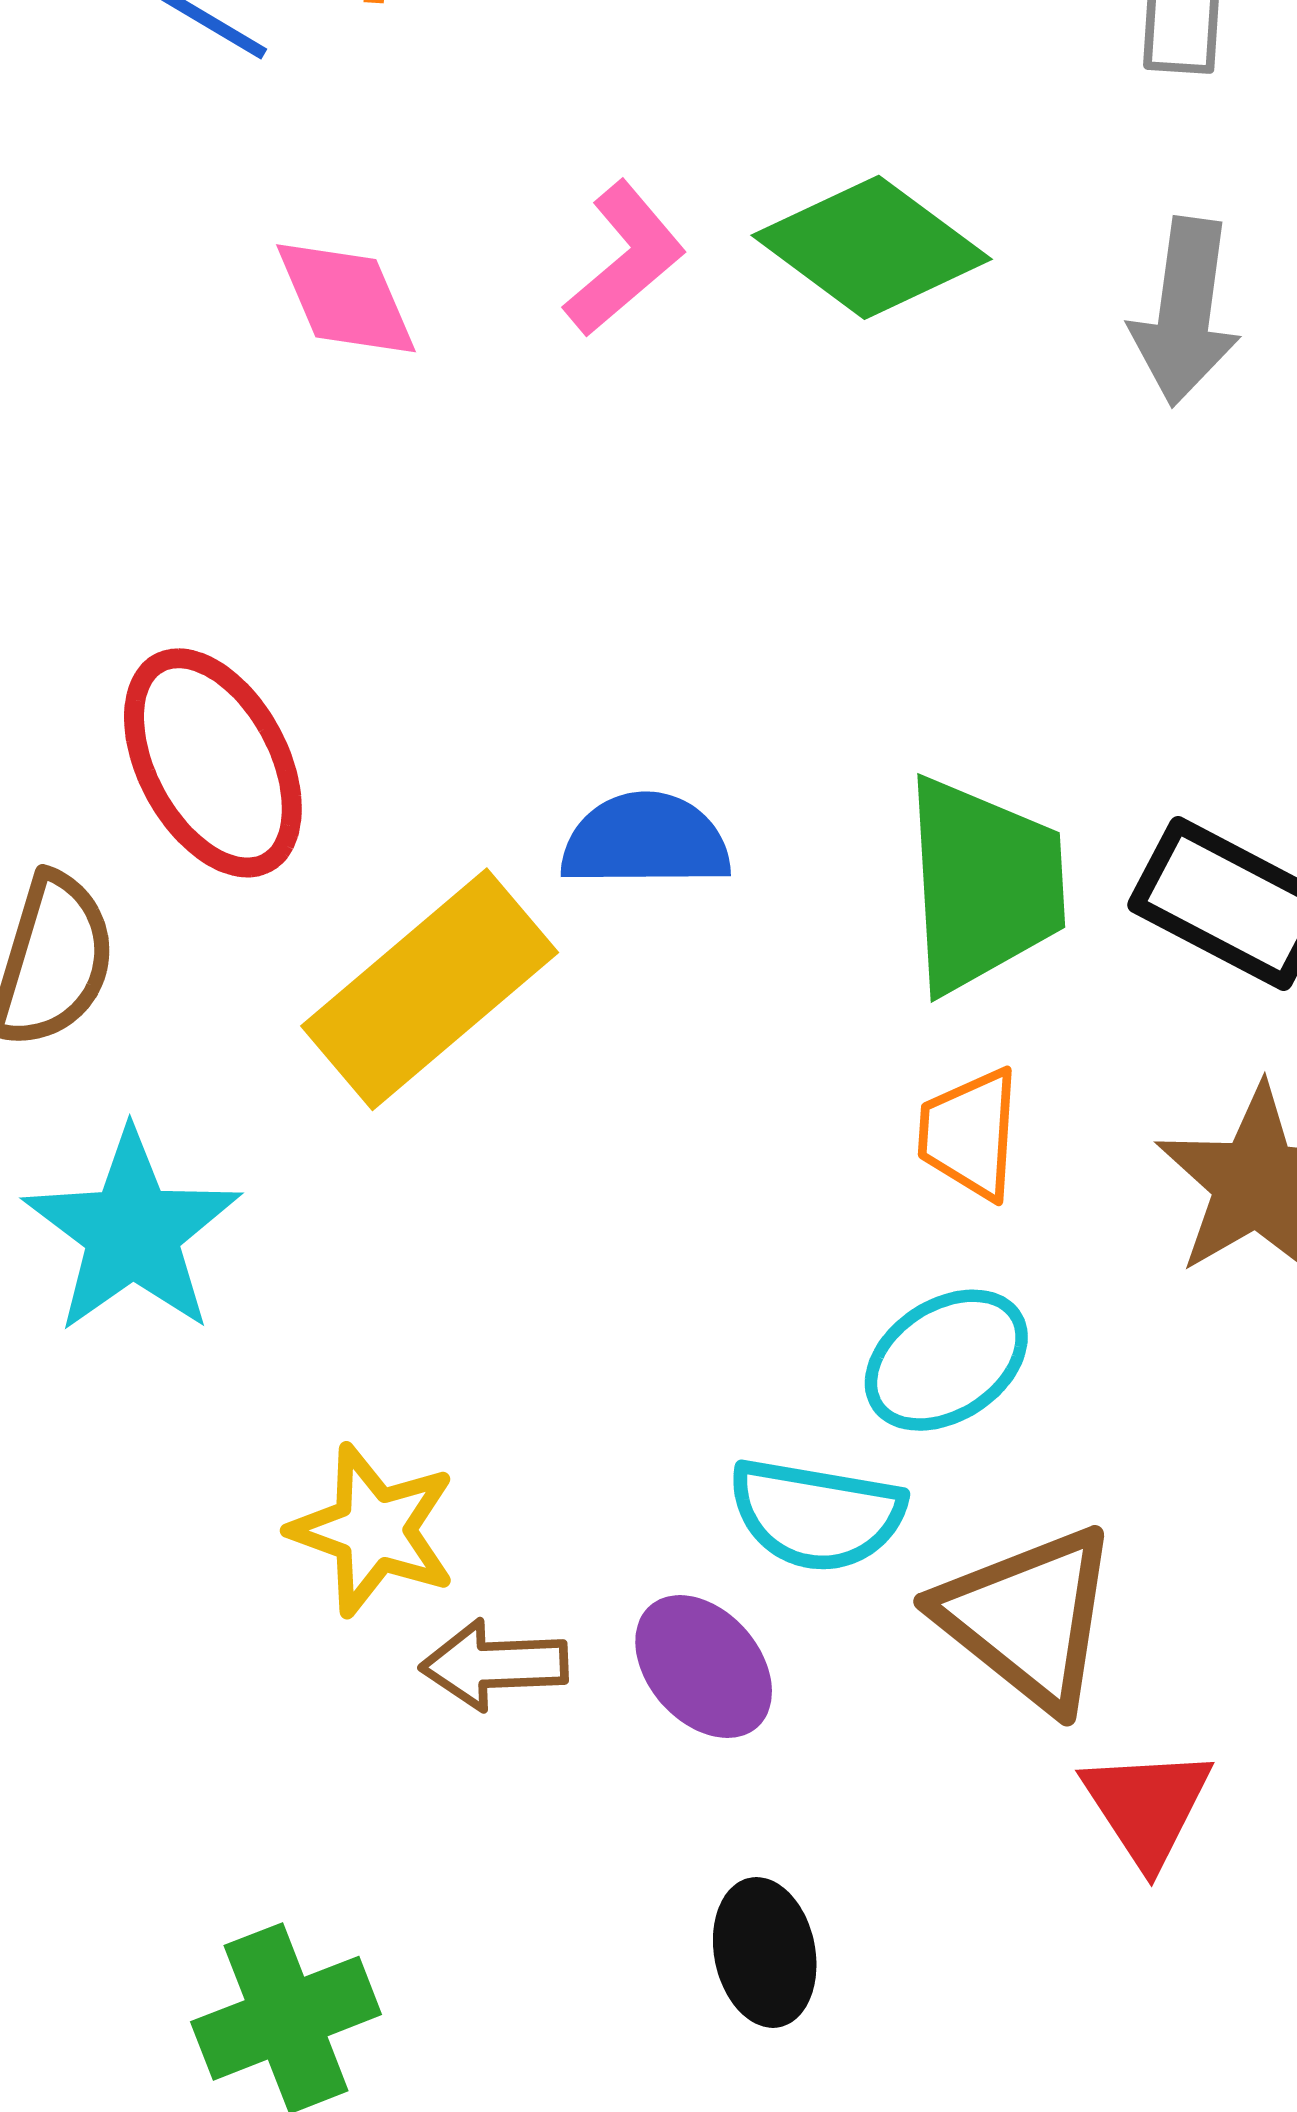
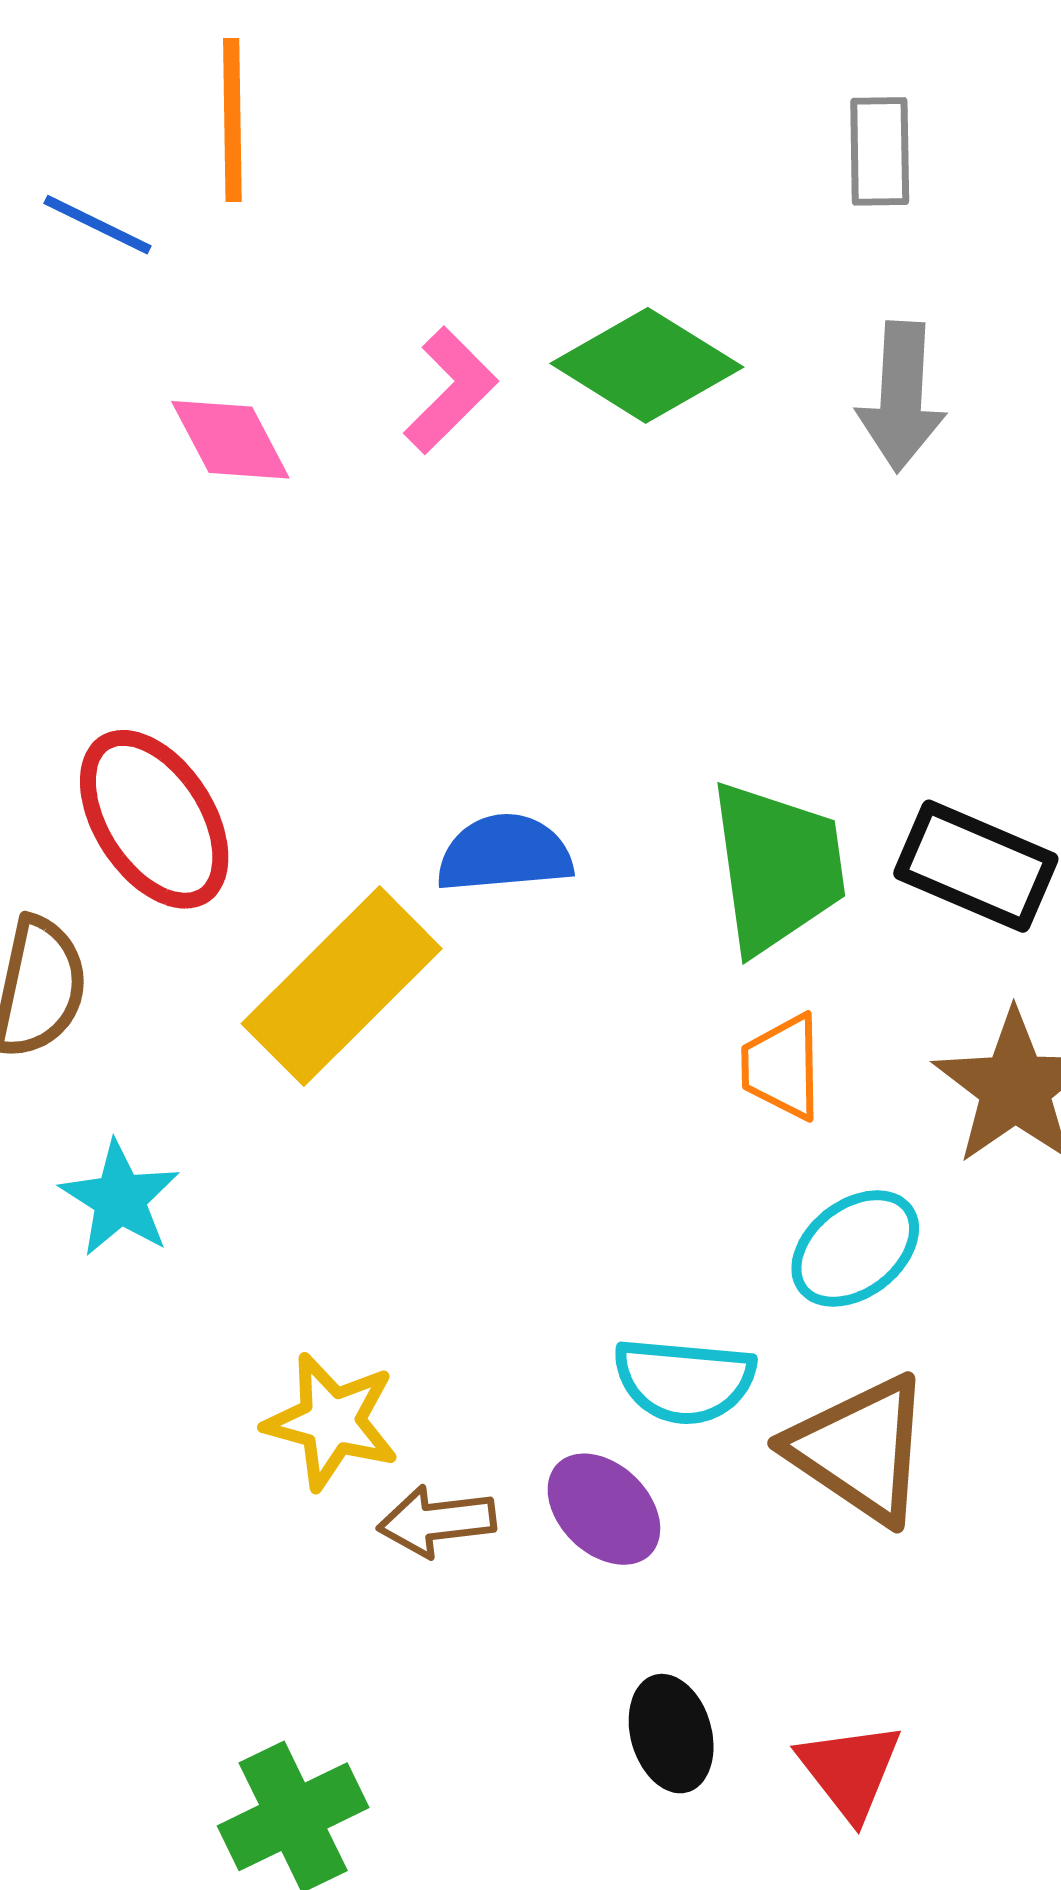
cyan star: (132, 1232) -> (120, 1199), size x0.7
cyan ellipse: (946, 1360) -> (855, 1248), moved
red triangle: (1147, 1806) -> (850, 1770), moved

